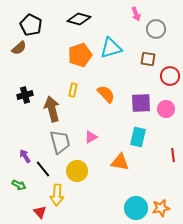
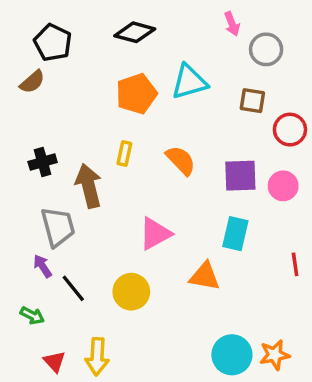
pink triangle: (91, 137) -> (155, 234), size x1.5
gray trapezoid: (60, 142) -> (58, 227), moved
yellow arrow: (57, 195) -> (97, 357), moved
red triangle: (40, 212) -> (54, 362), moved

